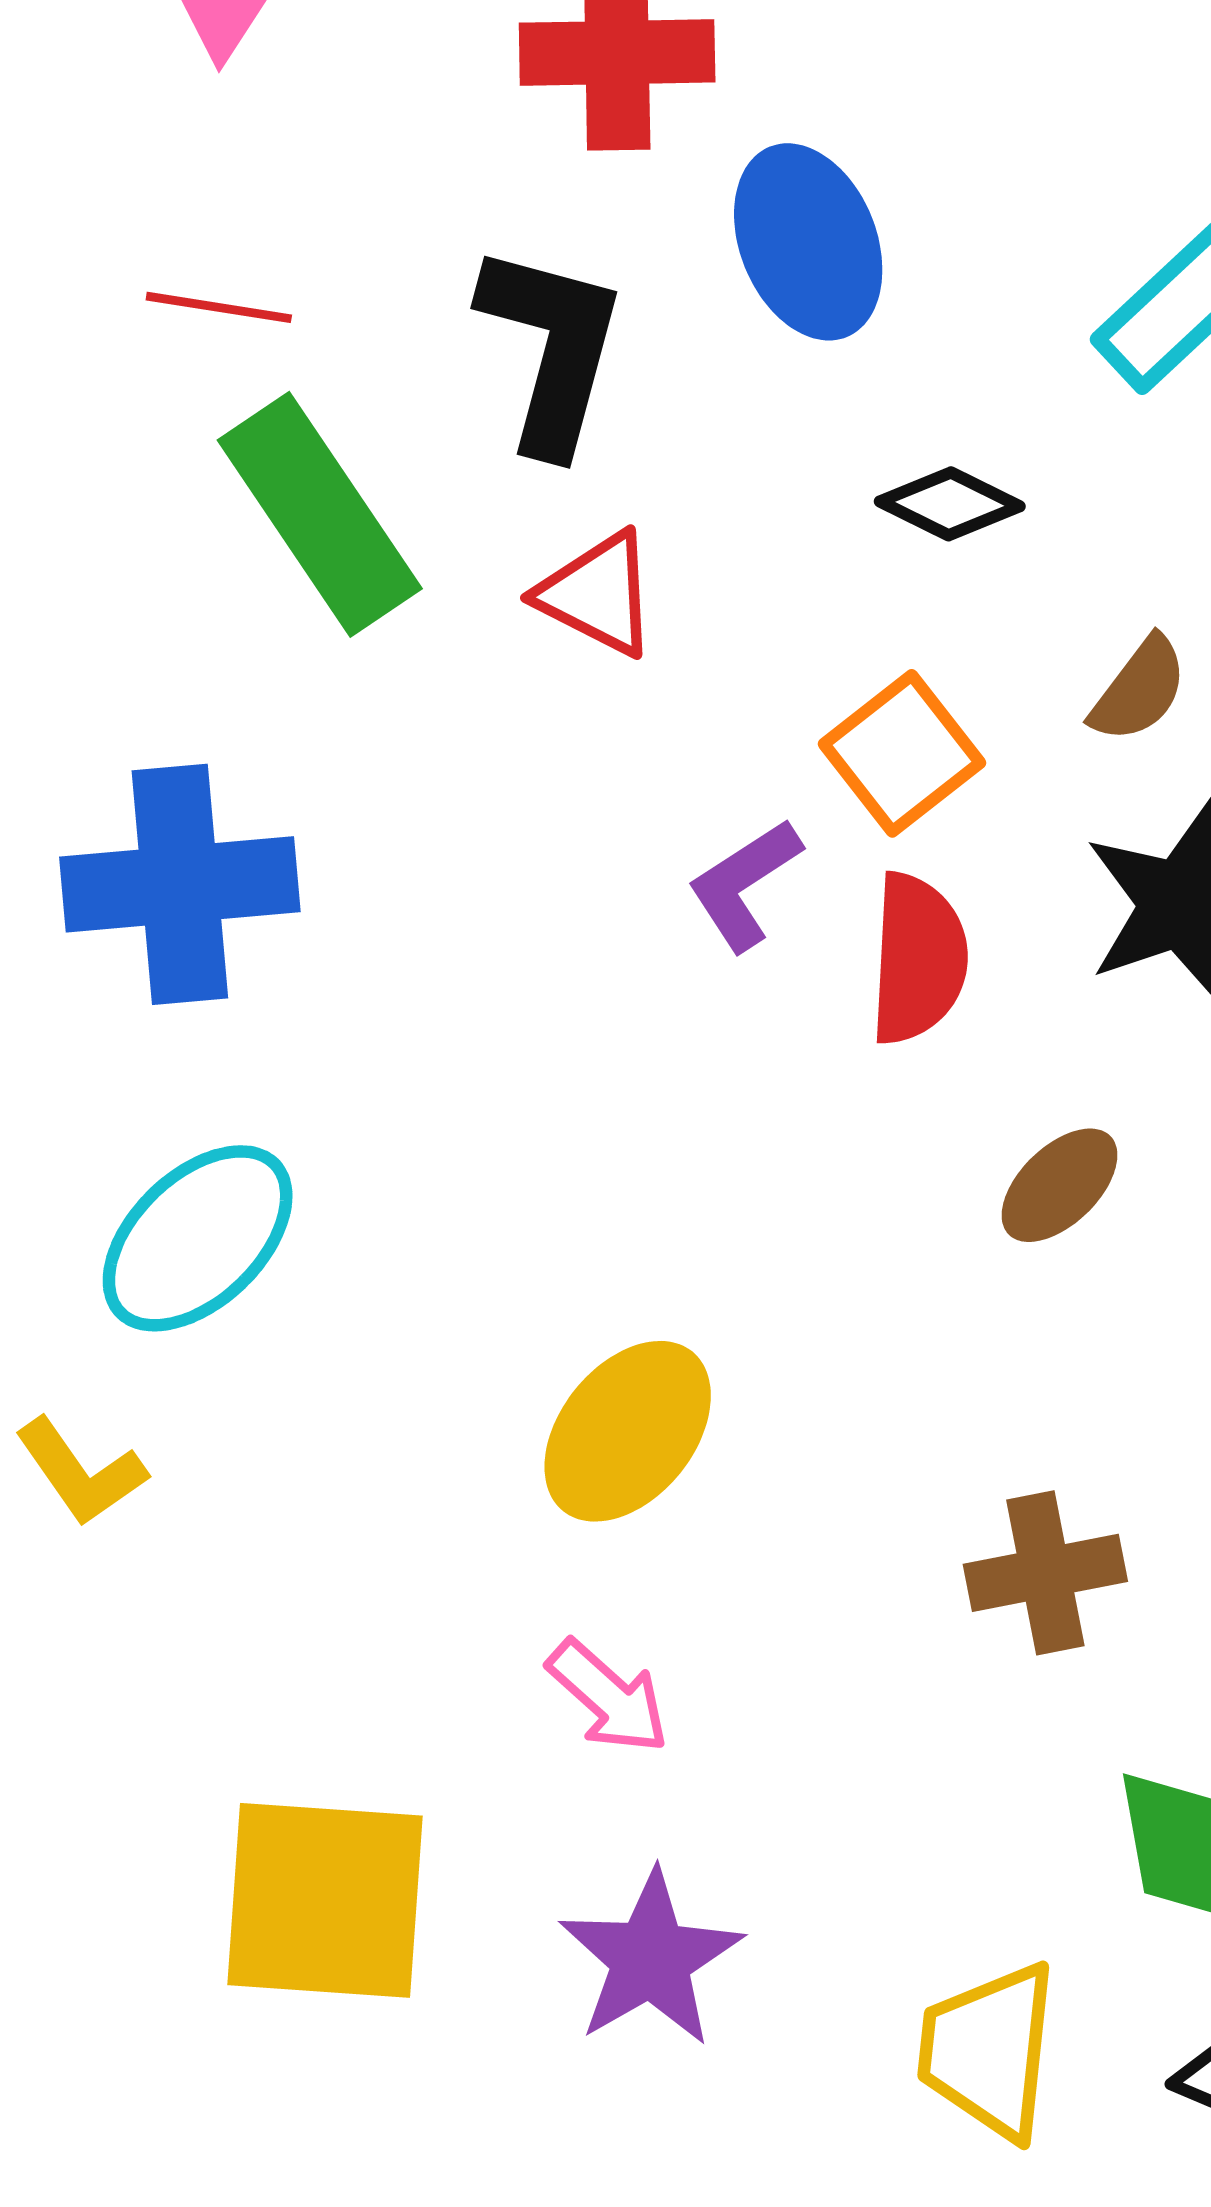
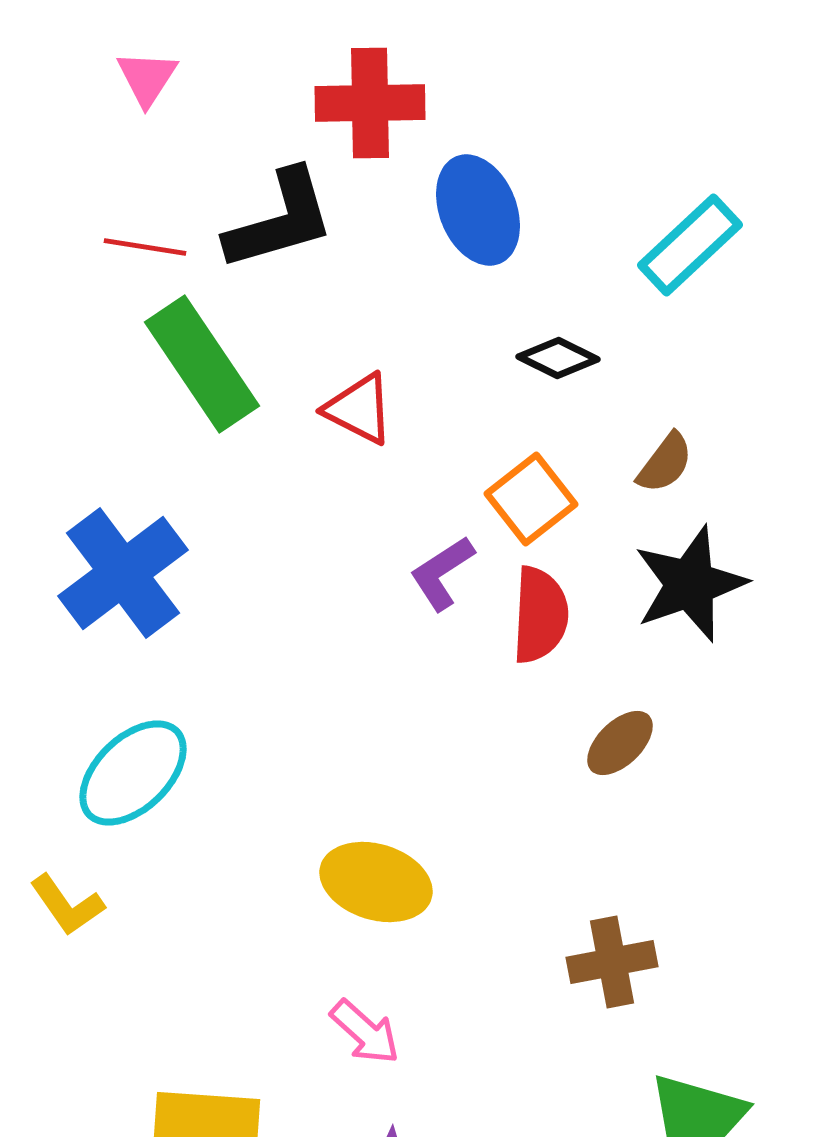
black L-shape: (552, 348) -> (280, 220), moved, turned 59
blue cross: (180, 884) -> (123, 573), turned -32
yellow ellipse: (628, 1431) -> (376, 882), turned 68

